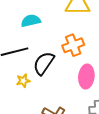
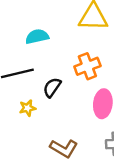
black semicircle: (44, 63) -> (52, 87), size x0.7

